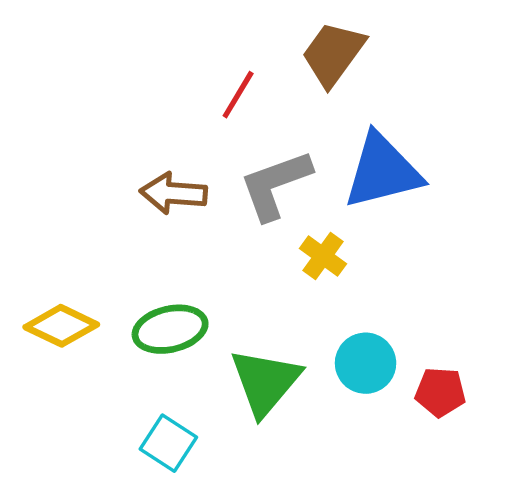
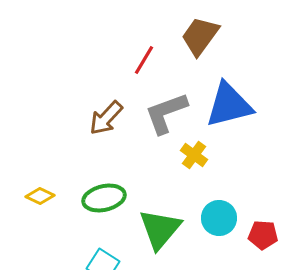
brown arrow: (173, 193) -> (106, 118), turned -51
yellow diamond: (61, 326) -> (40, 196), size x0.7

